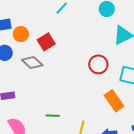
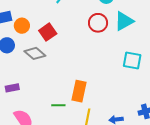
red circle: (98, 64) -> (98, 23), moved
orange rectangle: (114, 101) -> (79, 91), moved, turned 50

